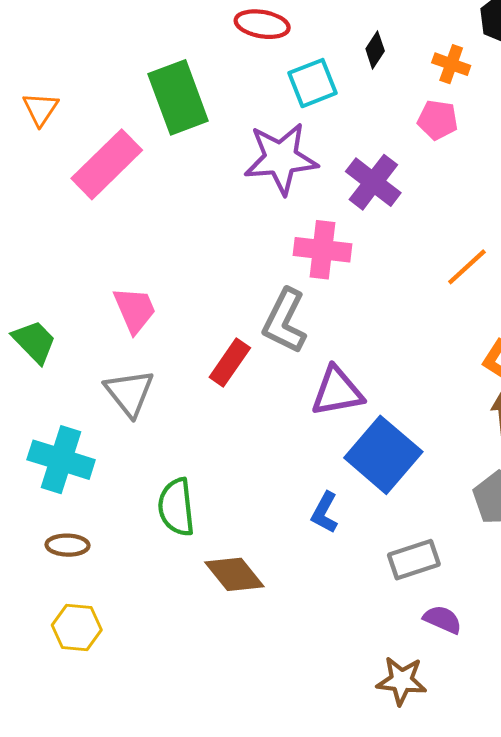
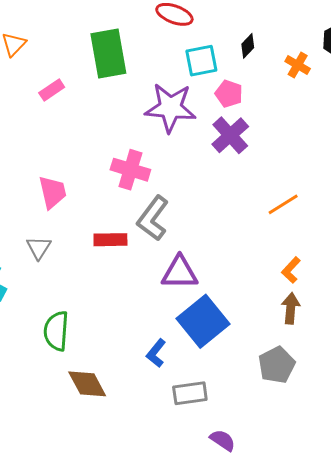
pink pentagon: (438, 120) -> (229, 94), moved
pink rectangle: (107, 164) -> (52, 90), size x0.5
pink cross: (322, 250) -> (130, 170), moved
red rectangle: (230, 363) -> (110, 240), turned 44
gray triangle: (129, 393) -> (39, 248), size x0.7
gray rectangle: (414, 560) -> (190, 393), moved

